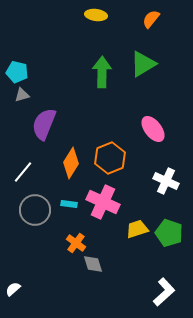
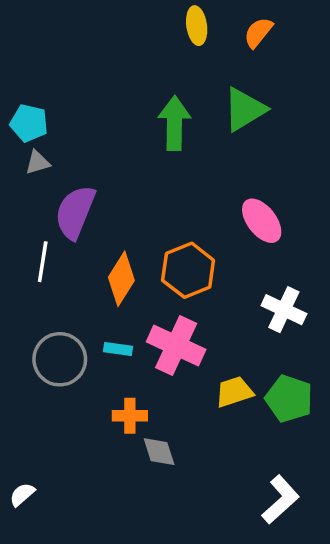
yellow ellipse: (96, 15) -> (197, 26), moved, turned 75
white line: (23, 172) -> (43, 262), moved, turned -30
orange cross: (76, 243) -> (130, 416), turned -36

